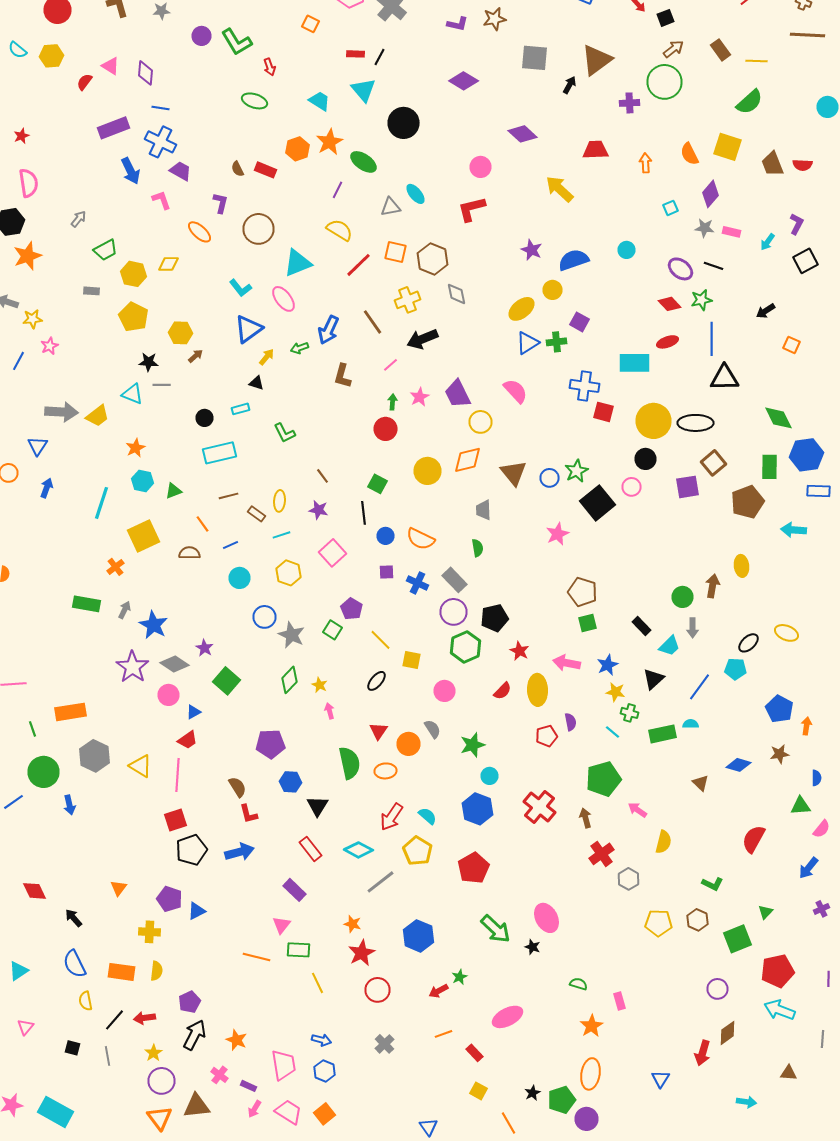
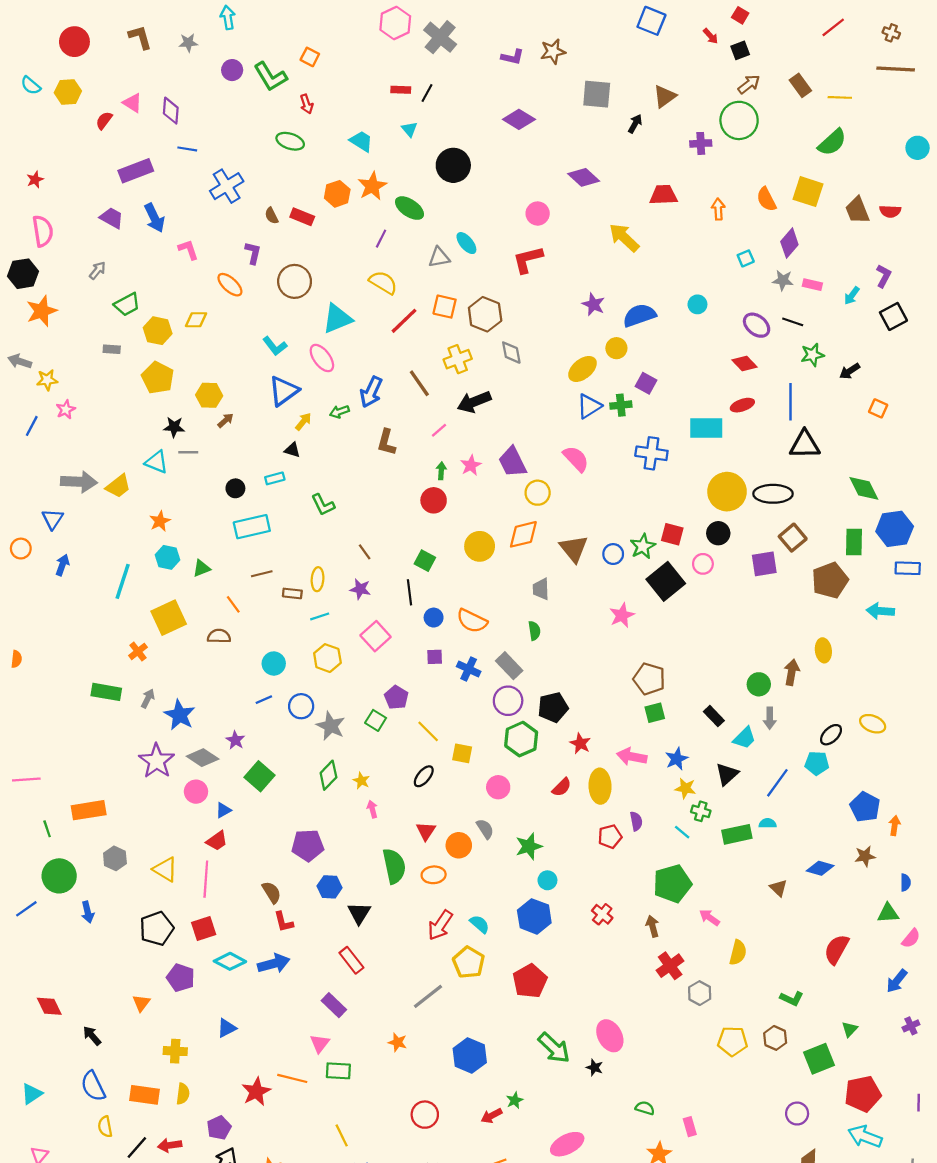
orange square: (310, 24) -> (310, 57), moved
brown triangle: (596, 60) -> (665, 96), size x0.7
cyan triangle: (364, 90) -> (409, 129), size x0.6
blue cross: (160, 142) -> (227, 186), moved, turned 32
purple trapezoid: (180, 171) -> (112, 218), moved
green star: (702, 300) -> (812, 355), moved
red square: (604, 412) -> (672, 534), moved
brown rectangle: (256, 514) -> (292, 593), turned -30
blue line: (230, 545) -> (264, 700), moved
gray hexagon: (94, 756) -> (115, 858), size x0.7
red cross: (540, 807) -> (602, 914), size x0.6
black pentagon: (192, 850) -> (157, 928), moved
cyan diamond: (358, 850) -> (230, 961), moved
purple pentagon: (170, 899) -> (181, 978), moved
red star: (362, 953) -> (256, 1092), moved
yellow line: (318, 983) -> (342, 1135), moved

